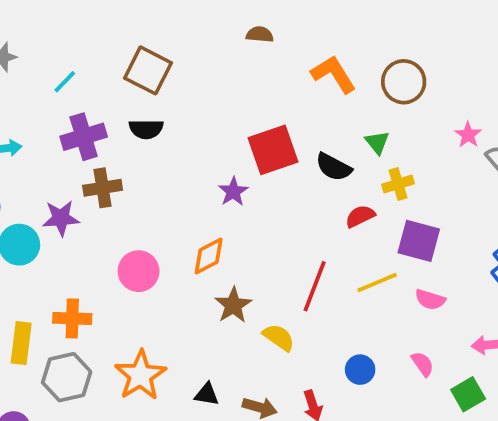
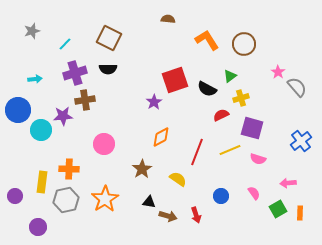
green triangle: (377, 142) -> (230, 76), turned 32
orange diamond: (209, 256) -> (161, 137), moved
brown star: (233, 305) -> (142, 169), moved
black triangle: (207, 394) -> (149, 202), moved

